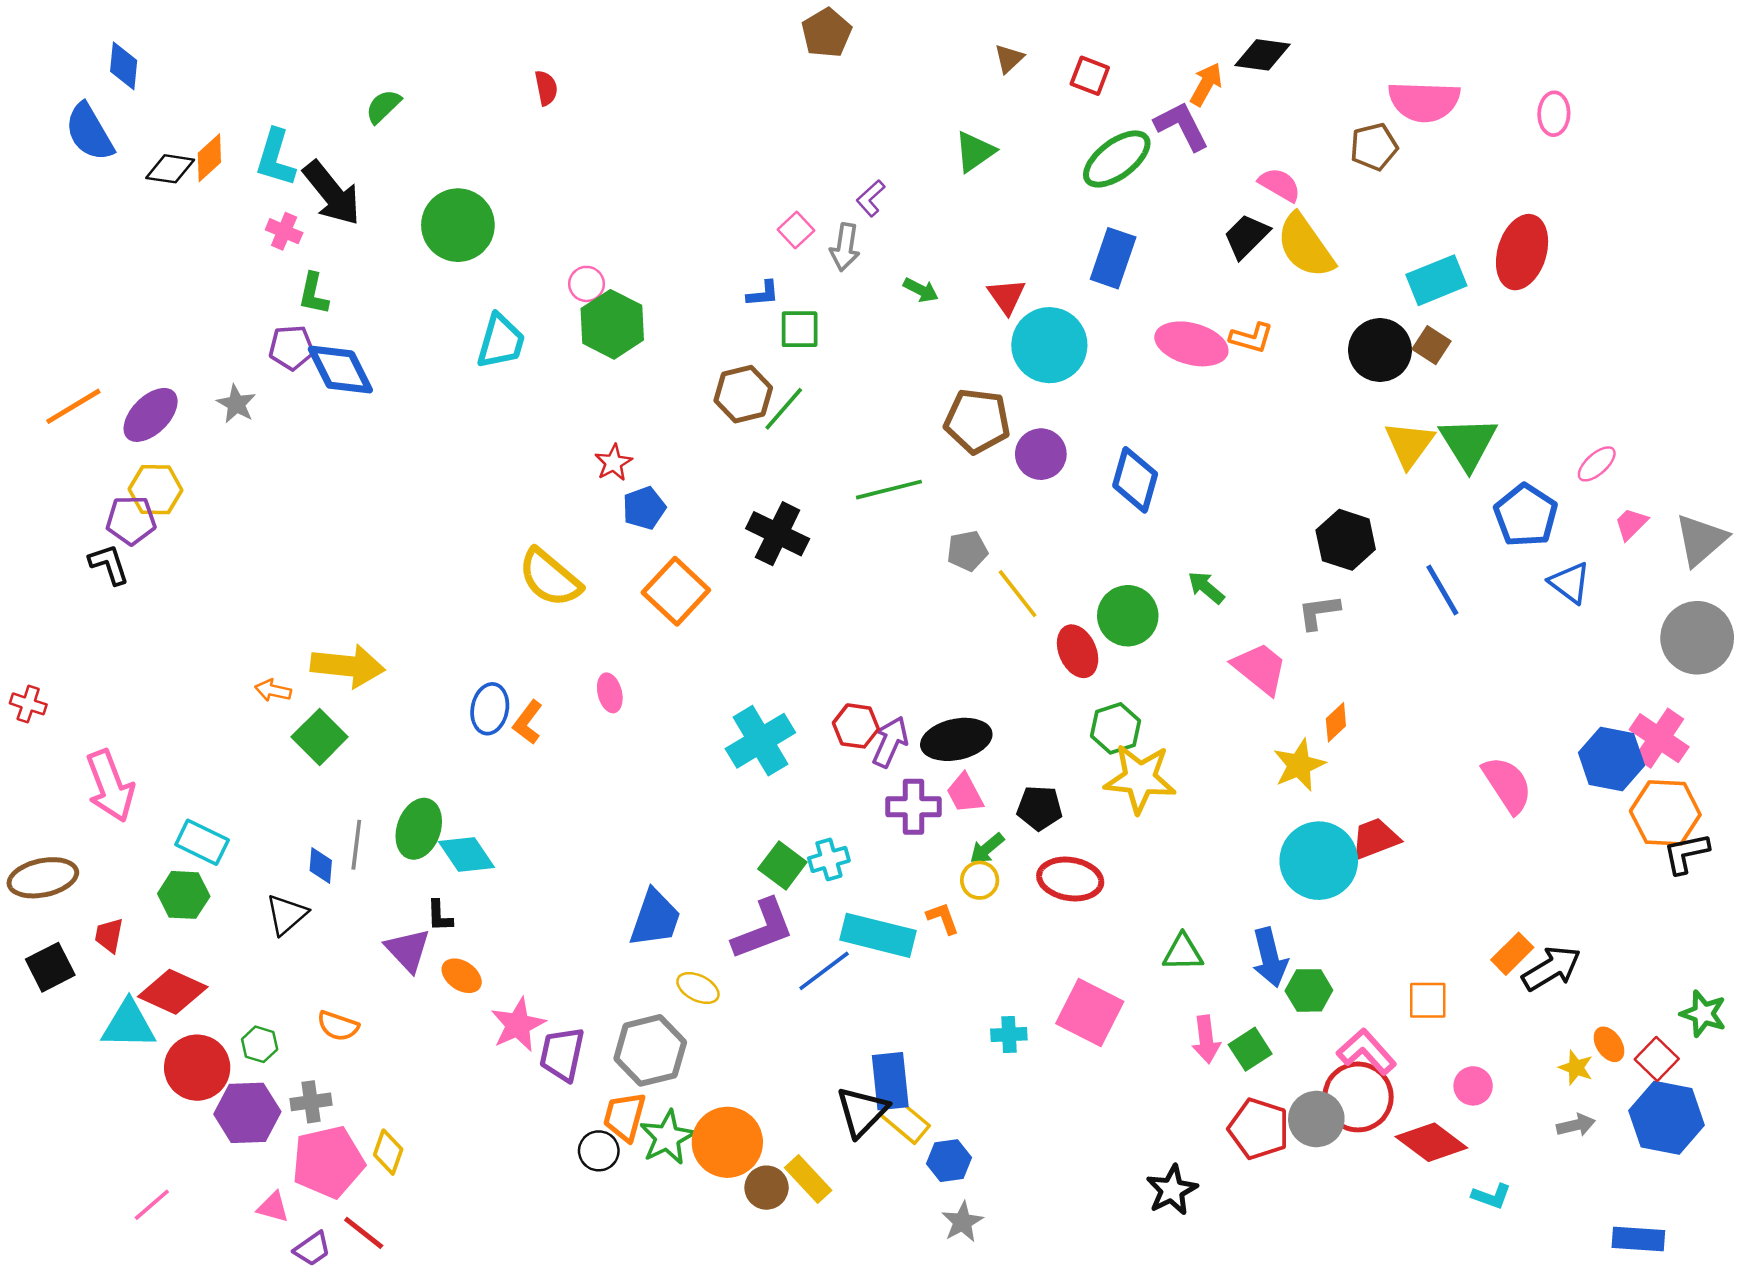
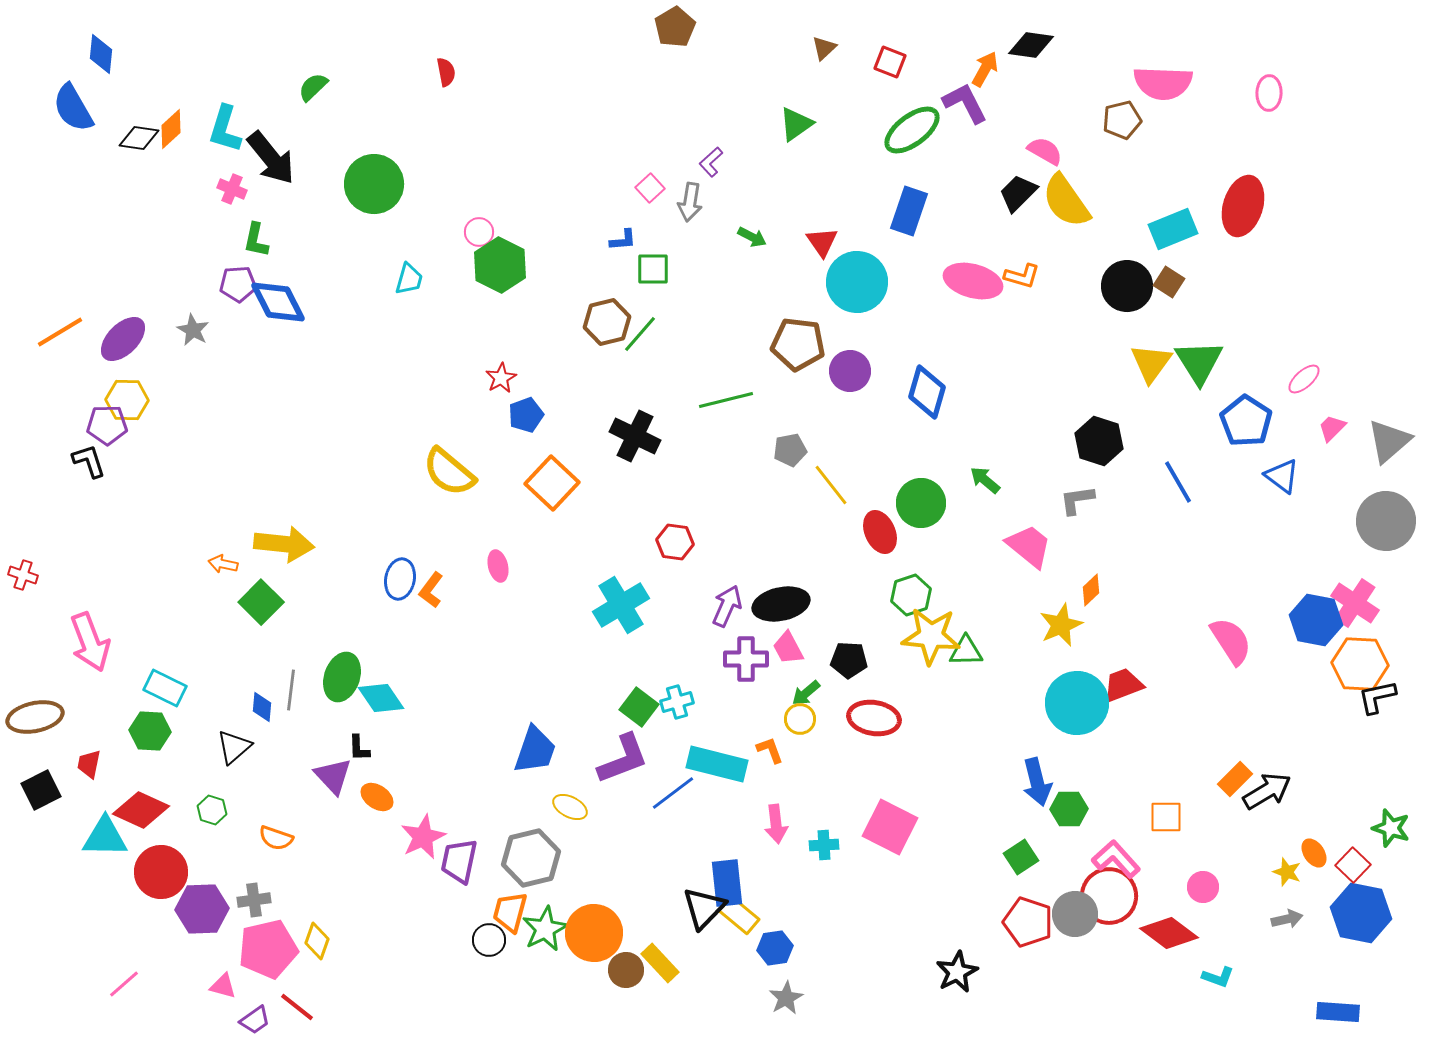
cyan trapezoid: (501, 341) -> (409, 279), size x0.7
red hexagon: (856, 726) -> (675, 542), moved
green triangle: (1183, 952) -> (966, 651), moved
pink arrow: (1206, 1039) -> (776, 824), moved
green hexagon: (260, 1044) -> (212, 810), moved

